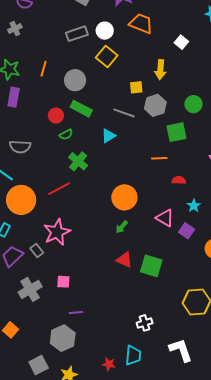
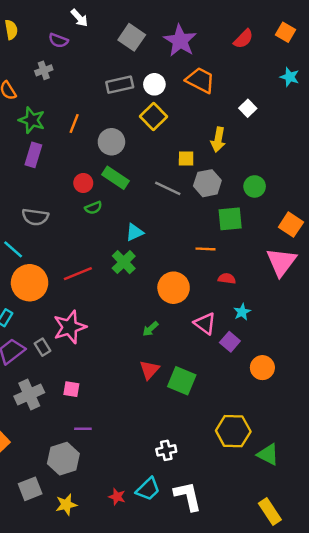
cyan triangle: (108, 136) -> (135, 232), moved
green cross: (78, 161) -> (124, 262), moved
orange circle: (124, 197) -> (174, 288), moved
red triangle: (124, 260) -> (149, 370), turned 42
white L-shape: (181, 350) -> (188, 496), moved
cyan trapezoid: (133, 355) -> (148, 489), turned 35

